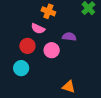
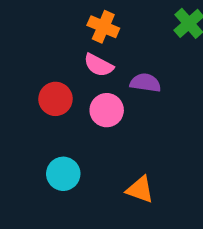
pink semicircle: (38, 29) -> (99, 65), moved
cyan circle: (21, 68) -> (63, 174), moved

